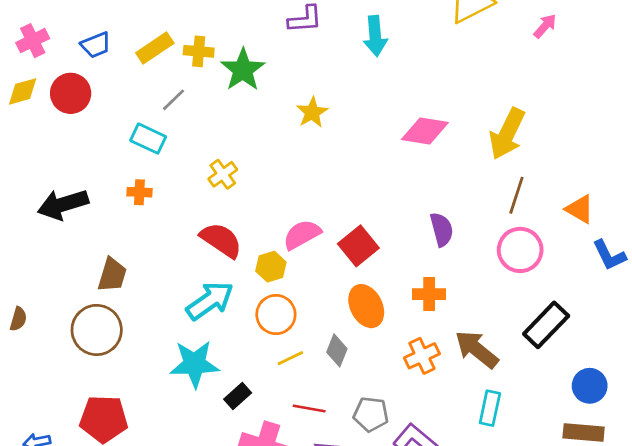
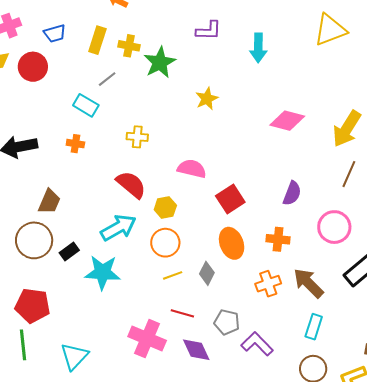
yellow rectangle: (155, 48) -> (97, 40), turned -44
yellow cross: (223, 174) -> (137, 137), turned 35
purple semicircle: (442, 229) -> (292, 193), turned 30
pink semicircle: (302, 235) -> (192, 169), moved, turned 36
pink circle: (520, 250) -> (334, 227), moved
black rectangle: (238, 396) -> (69, 251), moved

